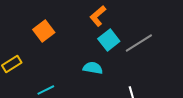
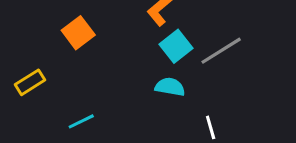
cyan semicircle: (93, 68) -> (170, 87), moved

